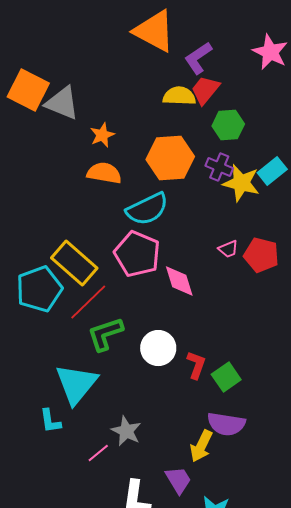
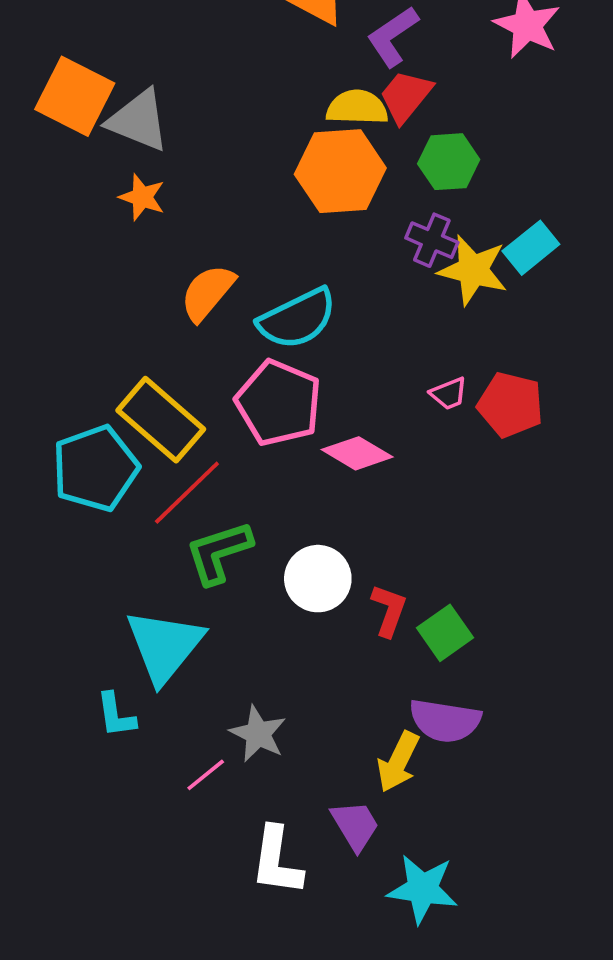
orange star: (102, 135) -> (142, 197), moved, turned -30
orange hexagon: (170, 158) -> (340, 171), moved
orange semicircle: (104, 173) -> (208, 293), moved, turned -60
pink diamond: (179, 281) -> (357, 453), turned -42

